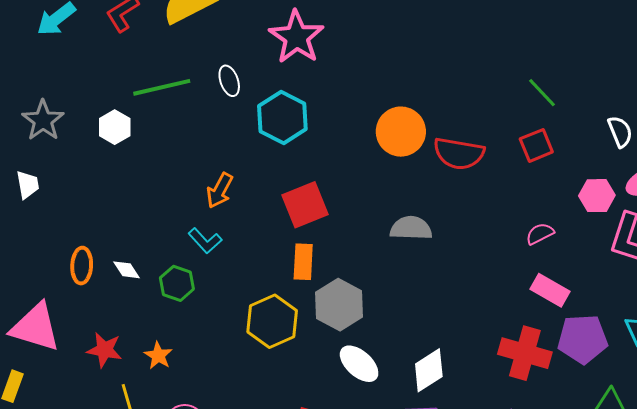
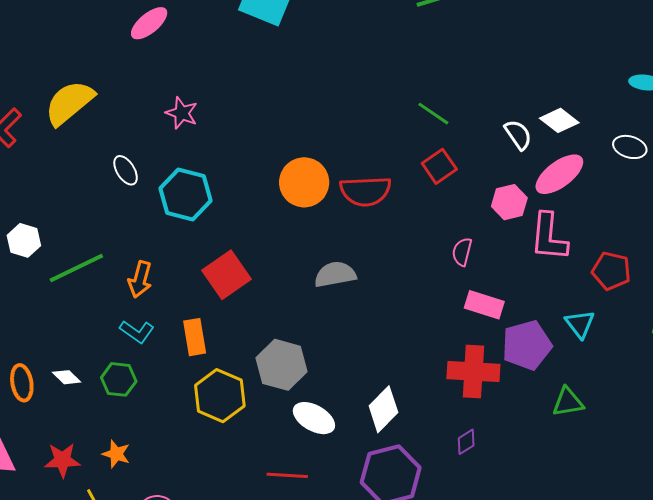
pink star: (296, 37) -> (182, 113), size x0.6
green line: (162, 87) -> (76, 268), moved
pink semicircle: (540, 234) -> (462, 252), turned -36
orange rectangle: (303, 262) -> (195, 337), moved

